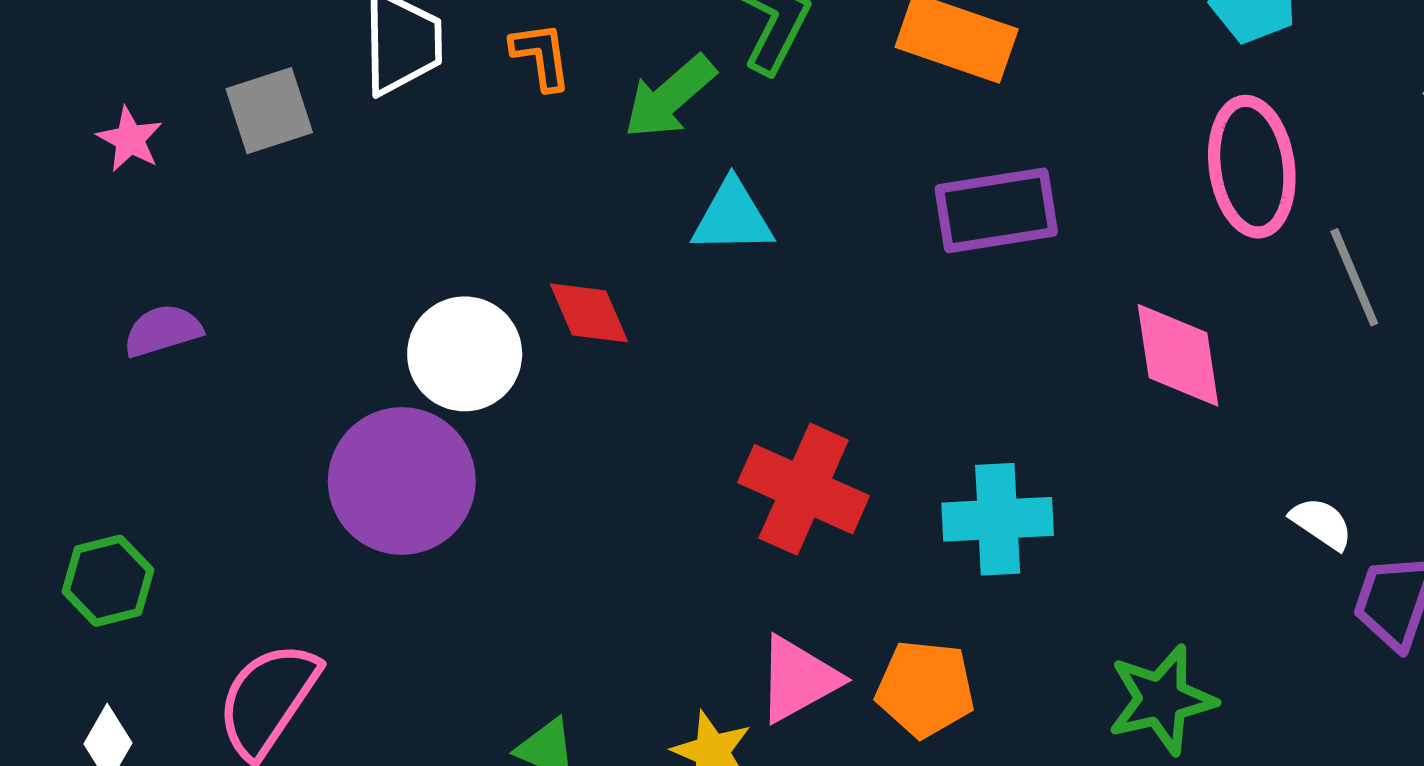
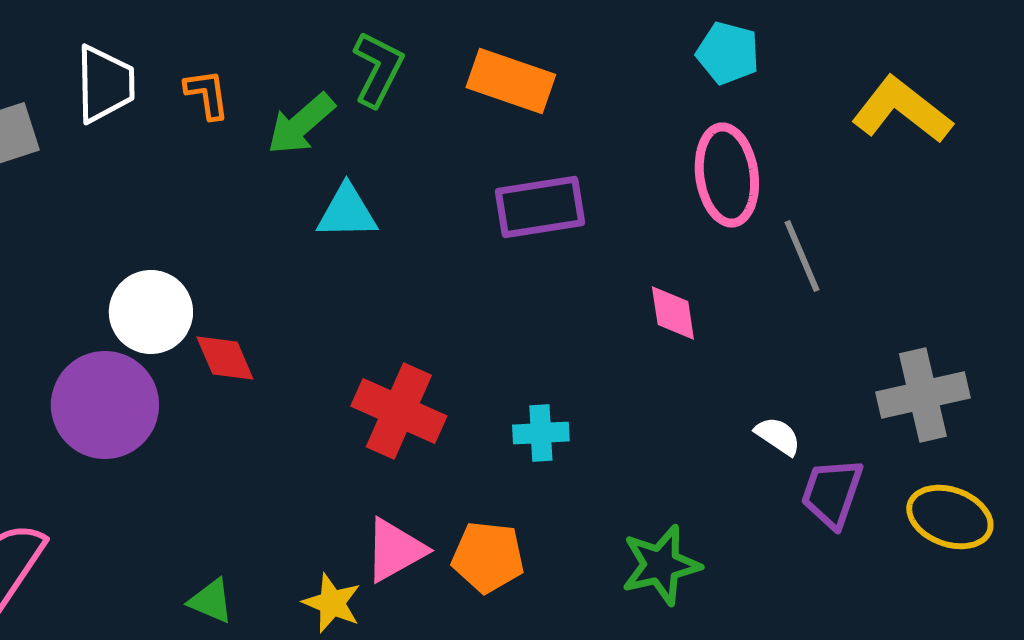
red diamond: (589, 313) -> (225, 358), moved
pink diamond: (1178, 355) -> (673, 313), size x0.7
cyan cross: (998, 519) -> (541, 433), size x0.7

